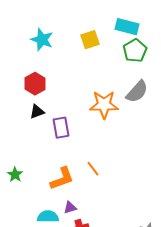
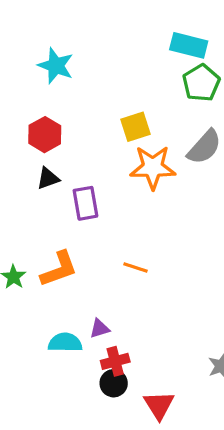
yellow square: (90, 40) -> (136, 127), moved
orange line: (93, 169) -> (136, 267), turned -35
orange L-shape: (62, 179) -> (59, 269), moved

